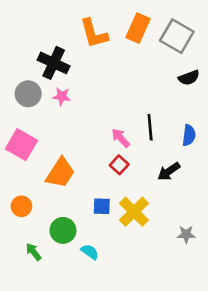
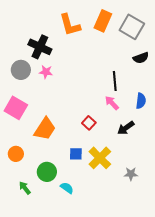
black line: (150, 127) -> (115, 81), moved
pink arrow: (121, 138) -> (112, 103), moved
gray star: (186, 234) -> (131, 174), moved

